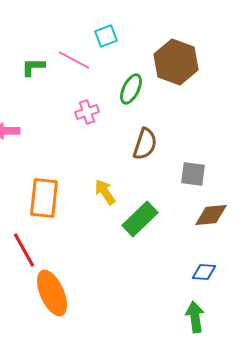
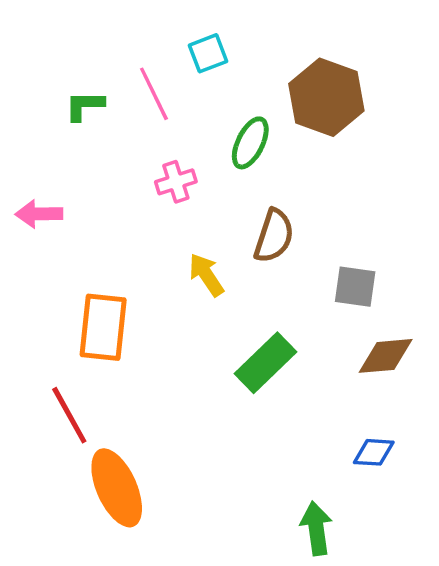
pink line: (74, 60) -> (154, 94), turned 36
yellow arrow: (105, 192) -> (206, 275), moved
green arrow: (195, 317) -> (316, 528), moved

